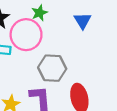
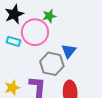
blue triangle: (82, 21) -> (69, 51), moved

